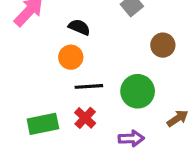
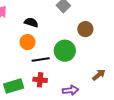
green circle: (138, 91) -> (65, 51), moved
red cross: (85, 118) -> (40, 80), turned -32

